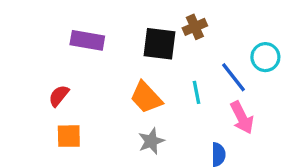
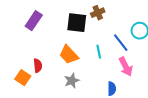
purple rectangle: (87, 40) -> (34, 21), turned -66
red semicircle: (59, 96) -> (38, 66), moved, turned 136
orange square: (69, 136) -> (23, 78), turned 35

